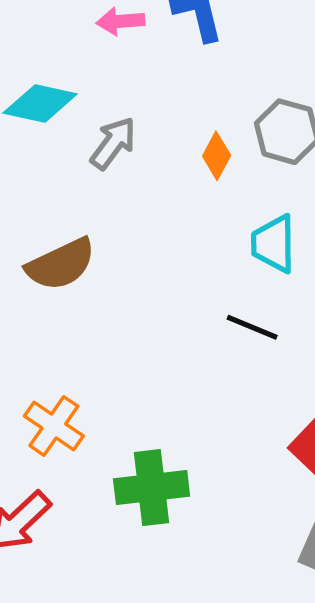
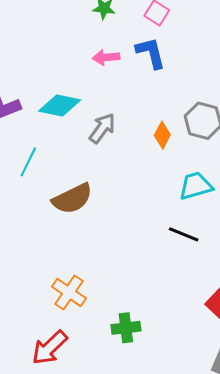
cyan trapezoid: (274, 244) -> (196, 186), turned 75
green cross: (152, 488) -> (126, 328), size x0.7

